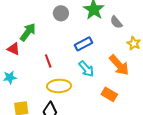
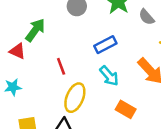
yellow ellipse: (59, 86) -> (75, 98), turned -65
orange rectangle: (109, 94) -> (126, 109), moved

